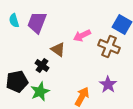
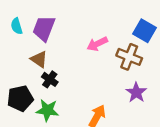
brown triangle: (58, 50) -> (39, 59), moved
purple star: (108, 84) -> (136, 92), moved
green star: (40, 92) -> (47, 110), turned 30

